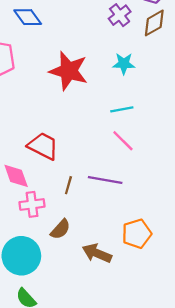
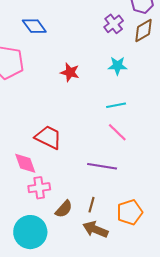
red star: (69, 71) -> (70, 72), size x0.6
brown line: (68, 185) -> (92, 205), moved

